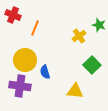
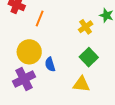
green square: (92, 65) -> (89, 57), moved
purple cross: (20, 86) -> (24, 79), turned -35

